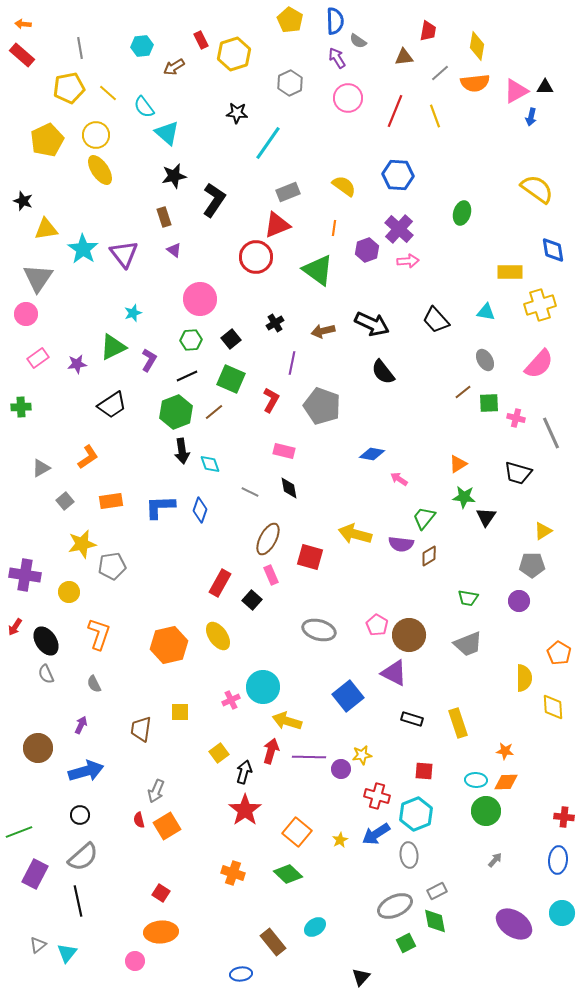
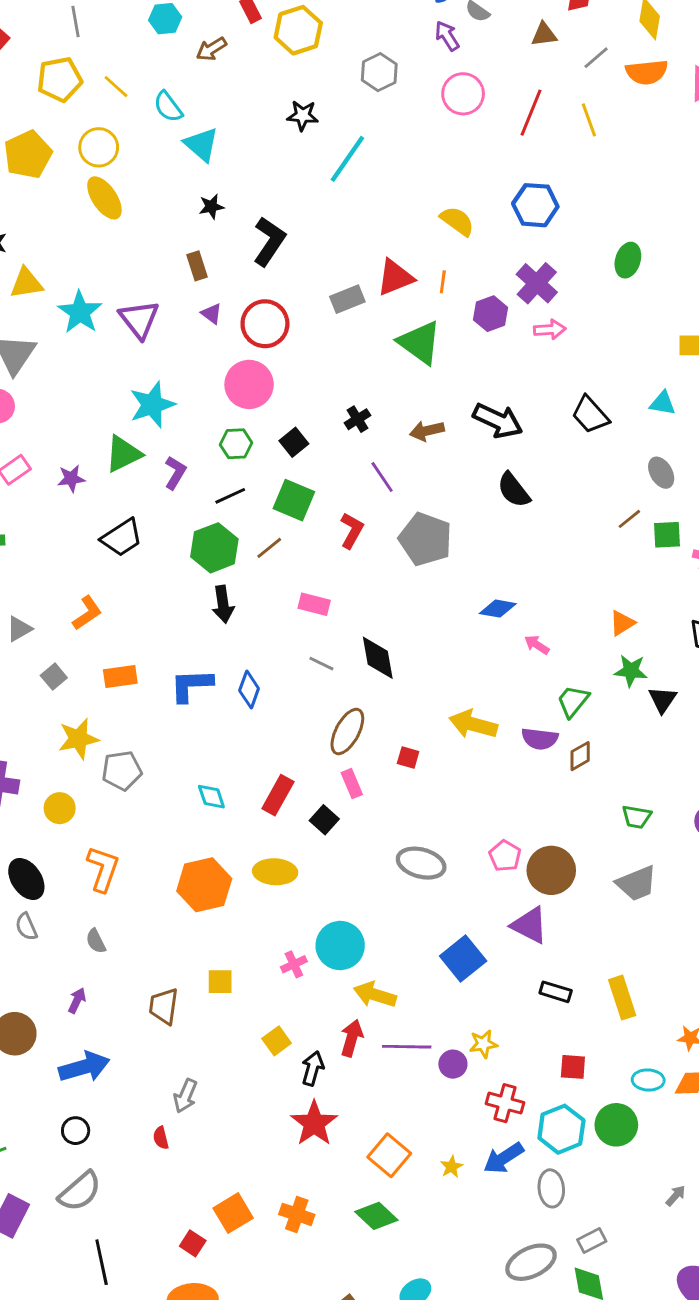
black star: (174, 176) -> (211, 207), size x0.7
gray rectangle: (288, 192) -> (347, 299), moved
red triangle: (277, 225) -> (395, 277), moved
red circle: (256, 257) -> (265, 324), moved
cyan star: (133, 313) -> (152, 405), size x1.8
purple line: (292, 363) -> (382, 477), turned -45
pink rectangle: (284, 451) -> (314, 604), moved
cyan diamond: (210, 464) -> (211, 797), moved
black diamond: (289, 488) -> (378, 658), size x1.4
red square: (310, 557) -> (408, 758), size x0.6
yellow ellipse: (218, 636) -> (275, 872), turned -52
green circle: (486, 811) -> (616, 1125), moved
orange square: (167, 826) -> (233, 1213), moved
black line: (78, 901) -> (102, 1262), moved

